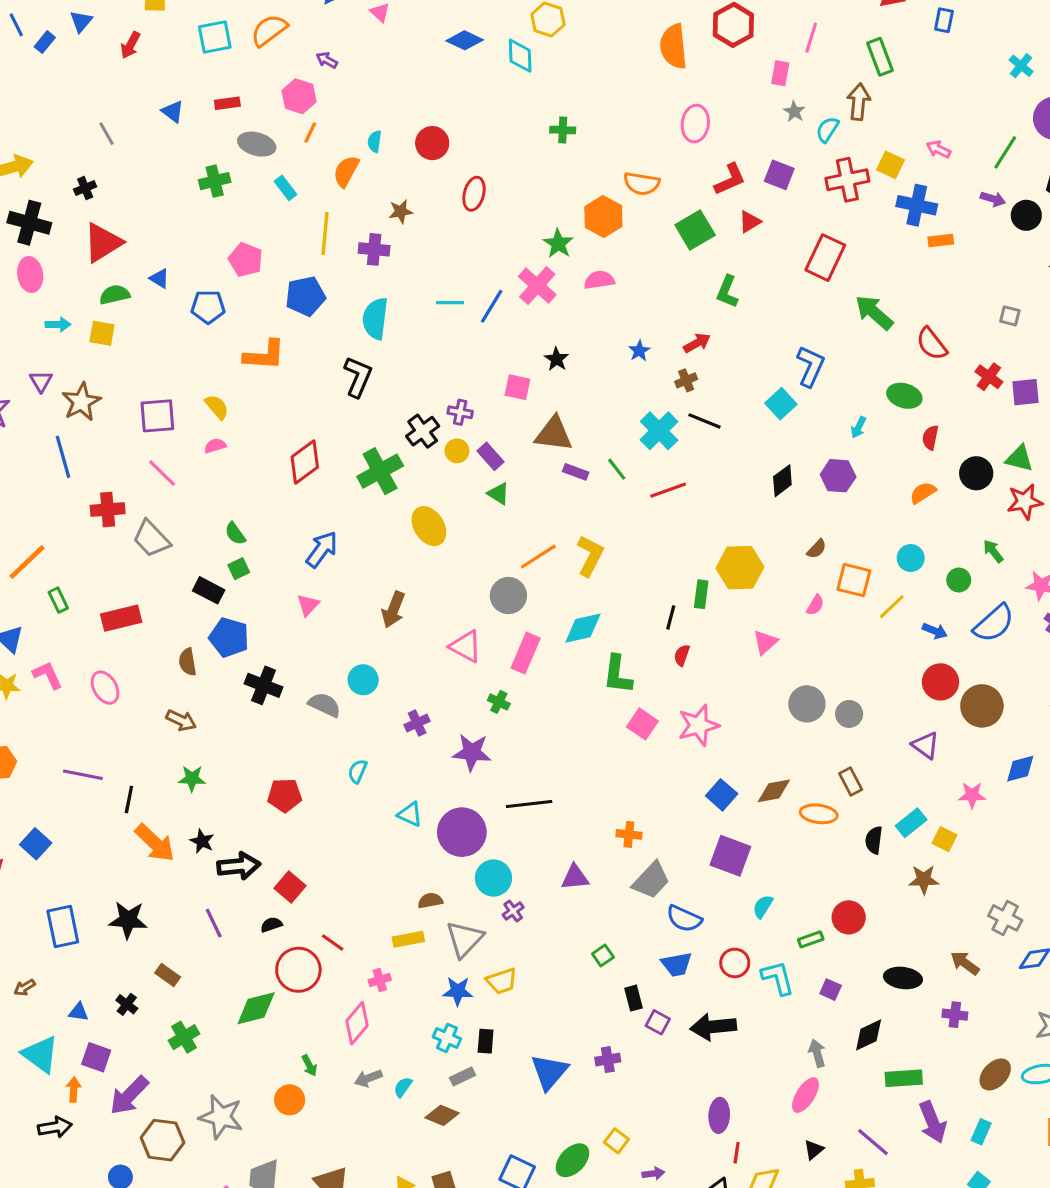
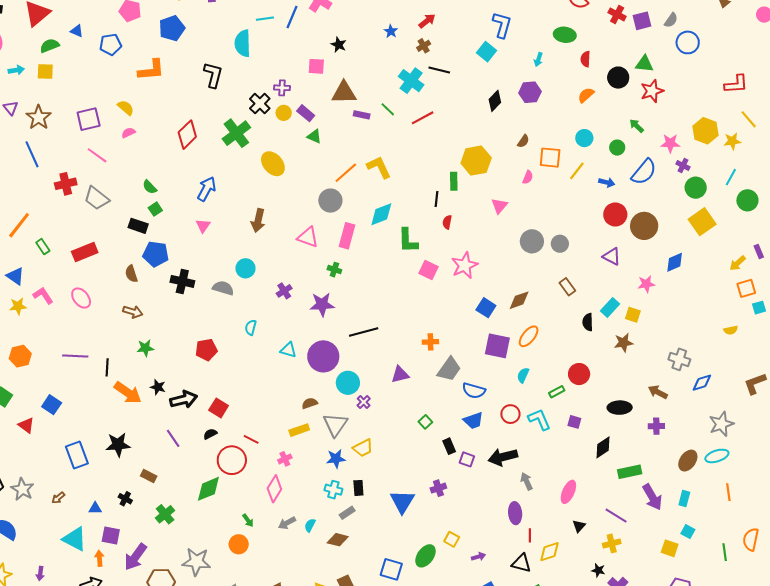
cyan semicircle: (375, 319) -> (243, 43), moved
yellow L-shape: (590, 556) -> (379, 167), turned -44
orange ellipse: (819, 814) -> (529, 336), moved, turned -50
gray arrow: (817, 1053) -> (527, 481), moved

